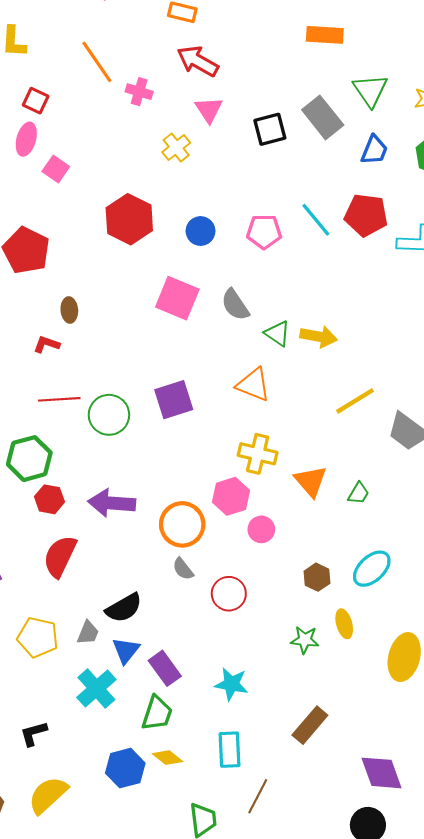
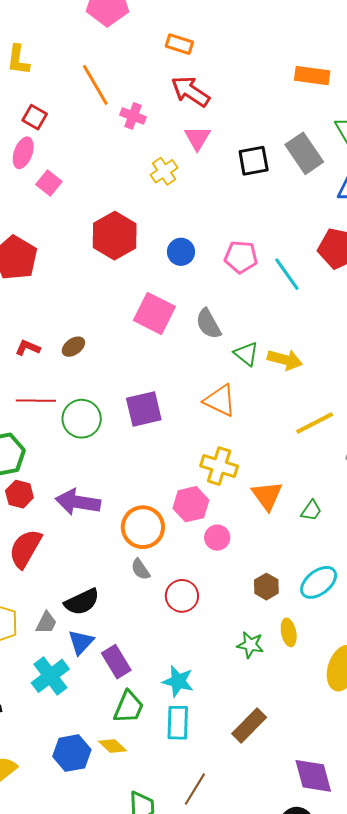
cyan line: (316, 220) -> (287, 274), moved
brown ellipse: (69, 310) -> (73, 347), moved, turned 55
green trapezoid: (157, 713) -> (129, 707), moved
cyan rectangle: (230, 750) -> (178, 723), moved

